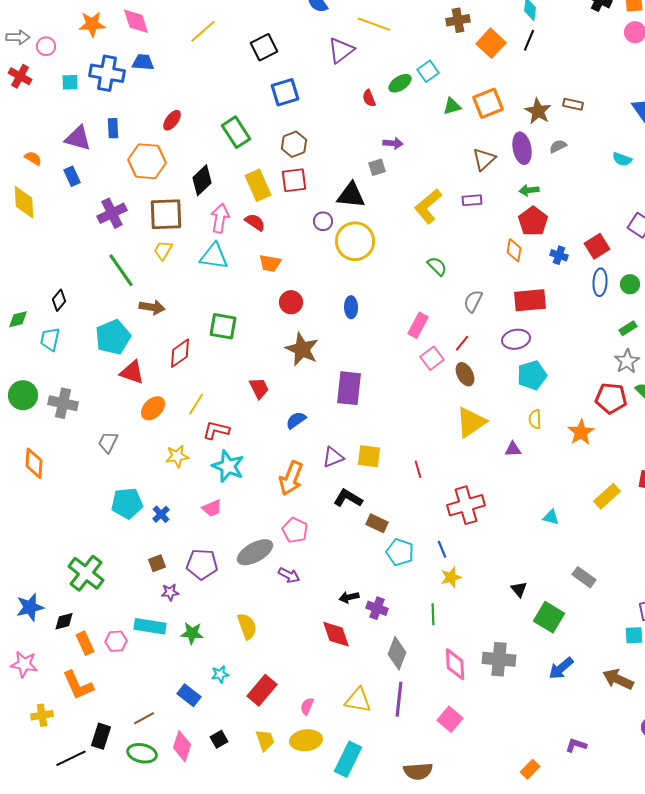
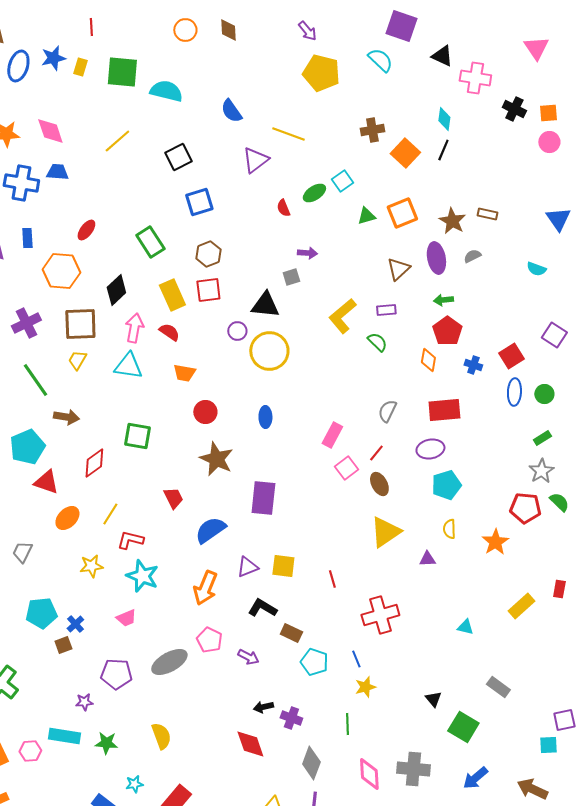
green semicircle: (437, 266) -> (377, 342), moved
blue semicircle: (296, 420) -> (210, 530), size x1.5
brown square: (157, 563) -> (63, 645), moved
purple arrow: (289, 575) -> (248, 657), moved

